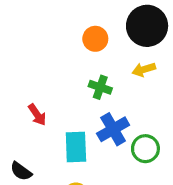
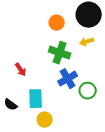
green cross: (100, 87) -> (60, 53), size x1.5
cyan rectangle: (76, 147) -> (36, 99), moved

